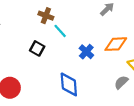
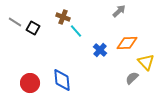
black square: (37, 48) -> (33, 28), moved
blue diamond: (69, 84) -> (62, 80), moved

